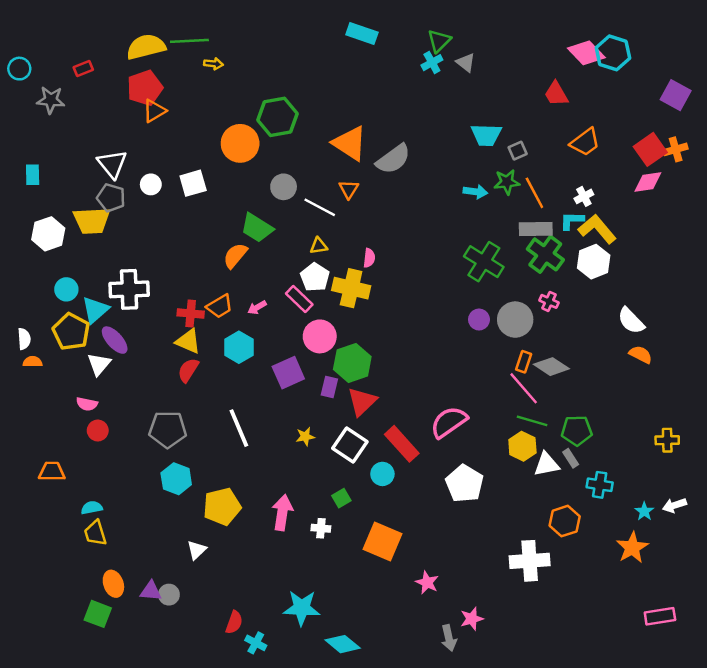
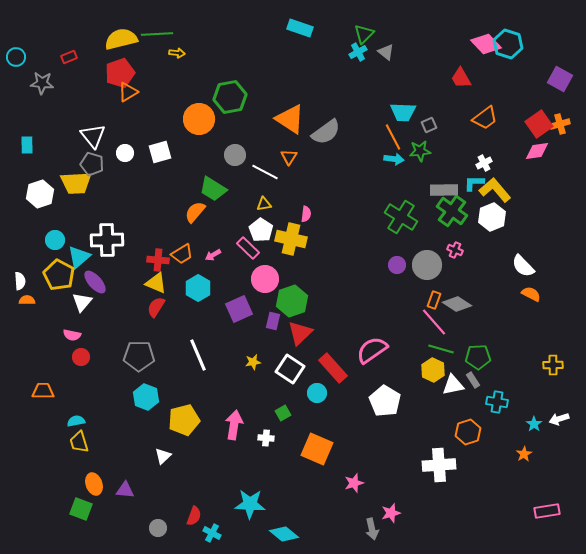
orange line: (534, 193) -> (393, 137), moved
orange star: (632, 548) -> (524, 454), size x0.6
pink star: (427, 583) -> (354, 483), turned 30
gray circle: (169, 595) -> (158, 528), moved

